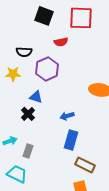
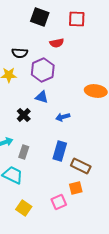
red square: (81, 18) -> (77, 19), size x0.7
blue triangle: (36, 97) -> (42, 97), moved
blue rectangle: (71, 140) -> (60, 151), moved

